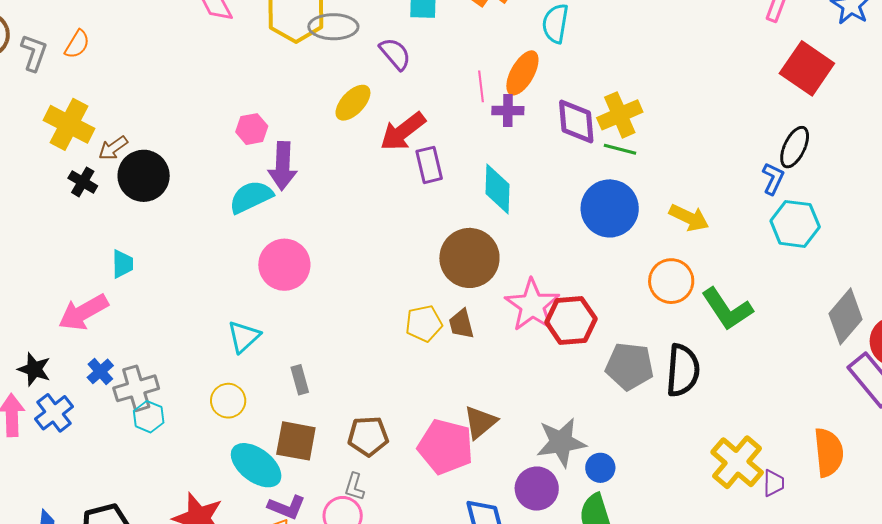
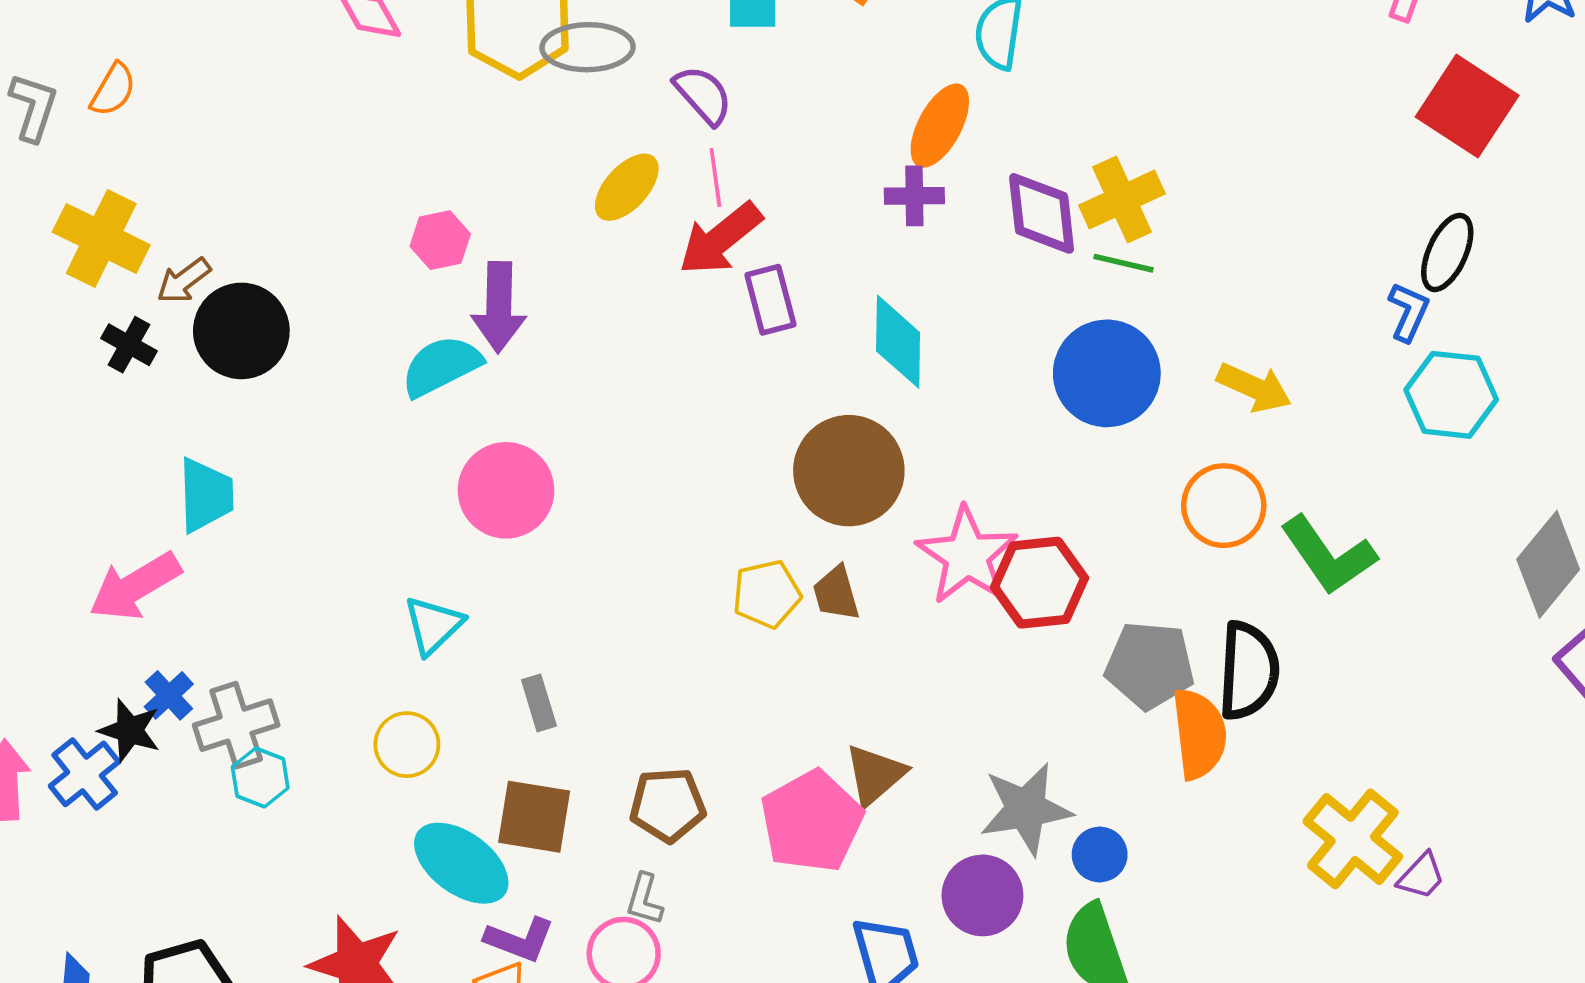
pink line: (481, 86) -> (715, 178), moved
cyan trapezoid: (122, 264) -> (206, 495), size x1.4
black star: (34, 369) -> (130, 730), moved
pink pentagon: (445, 447) -> (812, 821), turned 30
orange semicircle: (829, 452) -> (1199, 734), moved
purple trapezoid: (774, 483) -> (1421, 876), turned 44

